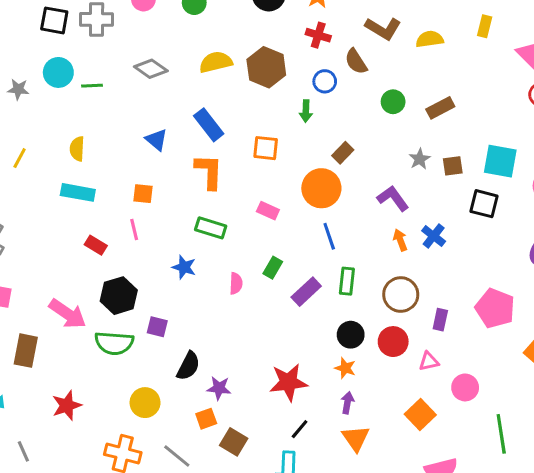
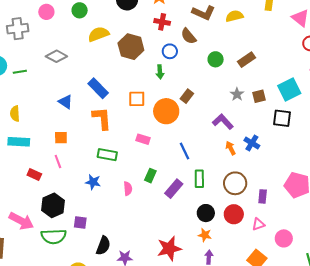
yellow semicircle: (216, 62) -> (98, 34), moved
cyan square: (500, 161) -> (289, 90), turned -30
orange circle: (321, 188) -> (166, 111), moved

